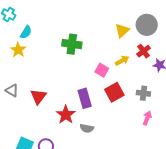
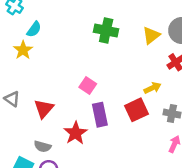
green cross: (72, 44) -> (106, 31), moved
yellow arrow: (122, 61) -> (152, 88), moved
pink square: (102, 70) -> (88, 85), moved
gray semicircle: (87, 128) -> (43, 146), moved

